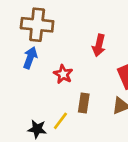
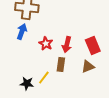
red arrow: (99, 45) -> (67, 45), moved

